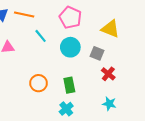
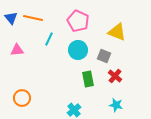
cyan line: (41, 36) -> (49, 39), turned 64
orange circle: (39, 83) -> (22, 98), moved
green rectangle: (69, 85) -> (88, 79), moved

